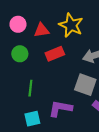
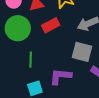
green circle: (20, 54) -> (18, 28), size x1.6

